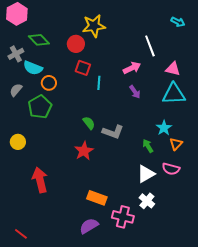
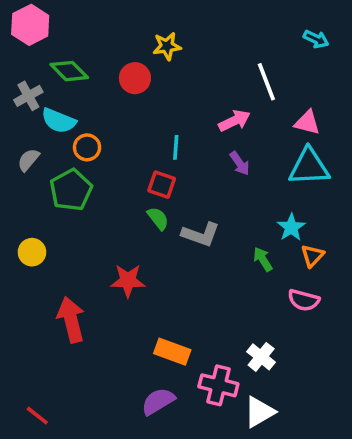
yellow star: (94, 26) -> (167, 46), size x0.7
red square: (83, 68) -> (162, 185), moved
red star: (84, 151) -> (128, 281), moved, turned 30
white triangle: (146, 174) -> (259, 412), moved

